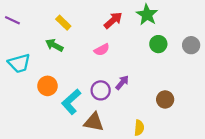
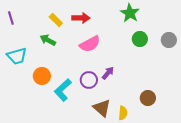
purple line: (12, 20) -> (11, 18), turned 48
red arrow: (113, 20) -> (81, 18), moved, turned 42
pink semicircle: (102, 50) -> (90, 44), size x1.5
brown circle: (165, 99) -> (148, 98), moved
brown triangle: (94, 122) -> (102, 108), moved, turned 30

